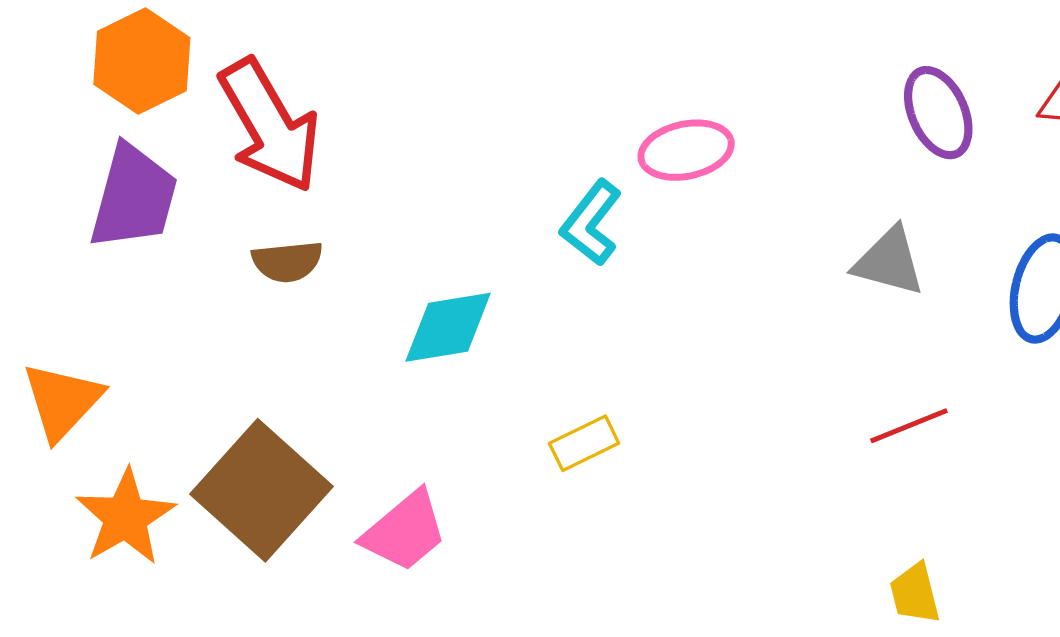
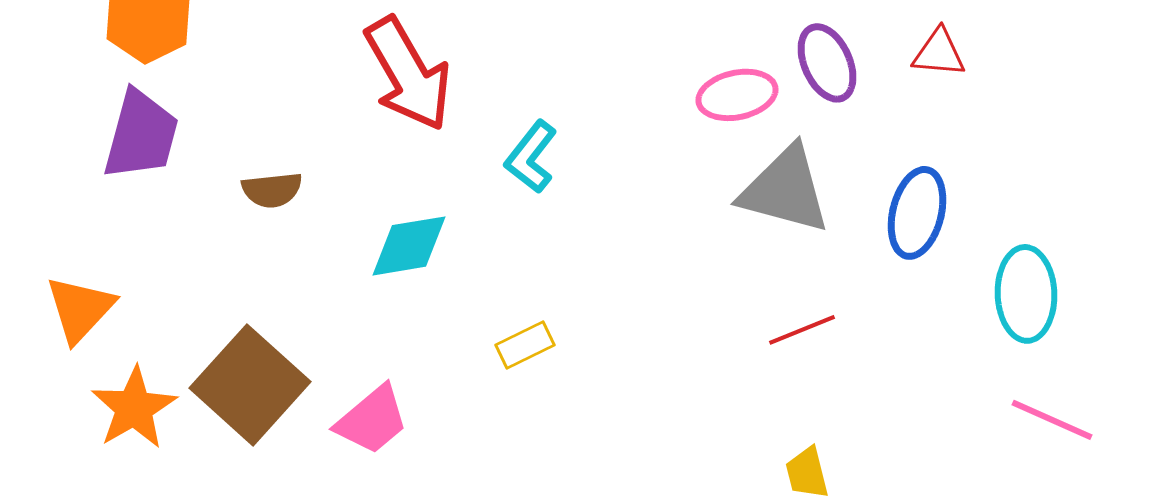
red arrow: (270, 125) -> (408, 74), moved
pink ellipse: (686, 150) -> (737, 95), moved
gray triangle: (889, 262) -> (785, 190), size x1.5

